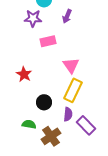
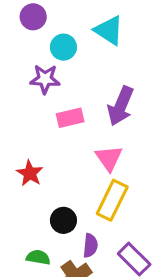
purple arrow: (67, 16) -> (121, 106), moved, size x1.6
purple semicircle: (68, 114) -> (90, 246), moved

